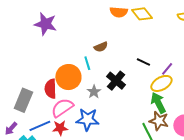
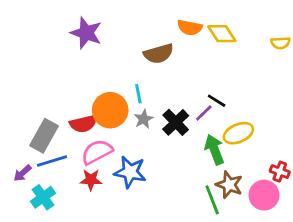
brown semicircle: (101, 47) -> (159, 54), moved, size x1.5
purple line: (167, 69) -> (204, 113), moved
red semicircle: (50, 89) -> (83, 124), turned -108
gray star: (94, 92) -> (144, 119), moved
green arrow: (158, 103) -> (214, 150), moved
blue line: (40, 126) -> (52, 161), moved

